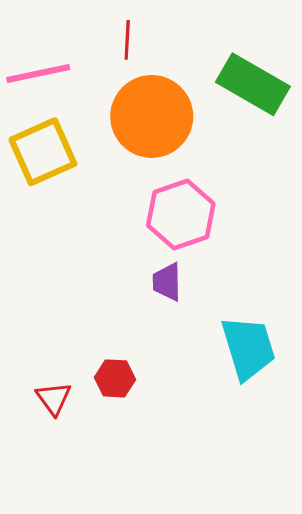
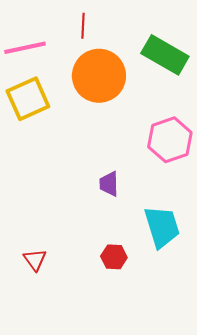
pink hexagon: (181, 215) -> (170, 140), moved
red hexagon: (115, 378) -> (114, 257), moved

